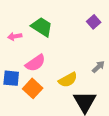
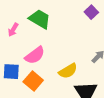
pink arrow: (15, 36) -> (13, 30), turned -48

